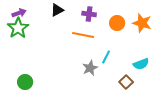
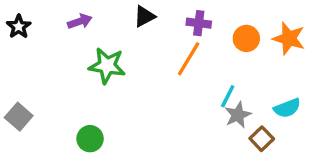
green star: (18, 28) -> (107, 66), moved, turned -30
orange line: (83, 35) -> (189, 59), turned -70
gray star: (90, 68) -> (238, 115), moved

